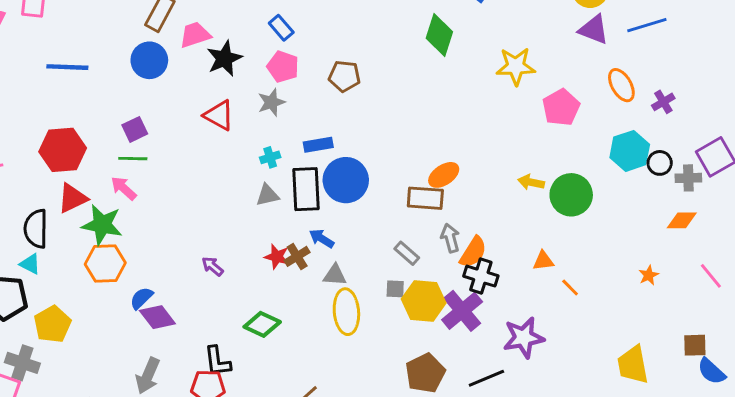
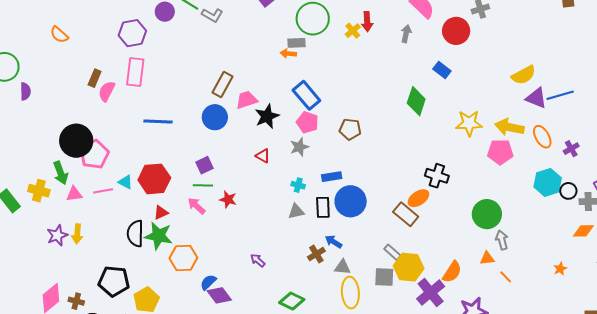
blue rectangle: (281, 28) -> (306, 95), size x1.6
purple triangle: (594, 30) -> (536, 98), moved
pink pentagon: (561, 107) -> (500, 152), turned 30
red triangle: (219, 115) -> (263, 156), size x0.7
cyan cross: (270, 157) -> (298, 185), turned 32
yellow arrow: (531, 182) -> (509, 127), moved, size x1.6
black rectangle: (306, 189) -> (323, 207), size x0.7
green circle: (571, 195) -> (487, 214), moved
red triangle: (72, 198) -> (161, 213), size x0.7
brown rectangle: (425, 198) -> (406, 214), turned 35
green star: (102, 225) -> (159, 236), moved
gray arrow: (450, 238) -> (502, 240), moved
orange semicircle: (473, 252) -> (452, 272), moved
red star: (277, 257) -> (228, 199), moved
cyan triangle: (30, 264) -> (125, 182), moved
black cross: (481, 276) -> (437, 176), moved
gray square: (395, 289) -> (384, 277), size x1.5
yellow hexagon: (424, 301) -> (409, 267), moved

